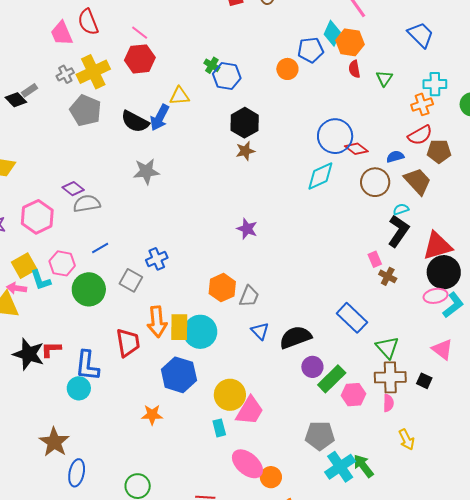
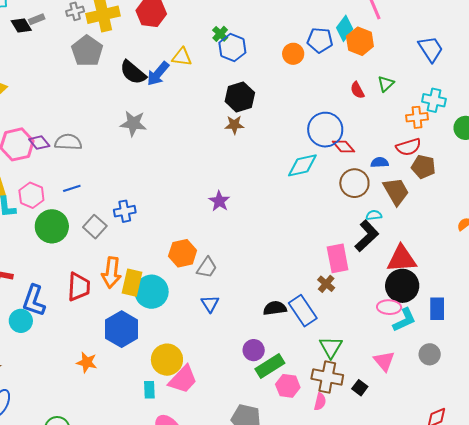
red semicircle: (354, 69) -> (357, 90), moved, turned -30
purple diamond: (73, 189) -> (39, 143), moved
pink rectangle: (375, 259) -> (338, 258), size x1.8
brown cross: (388, 276) -> (326, 284), moved
black semicircle: (295, 337) -> (275, 308), moved, size x0.7

